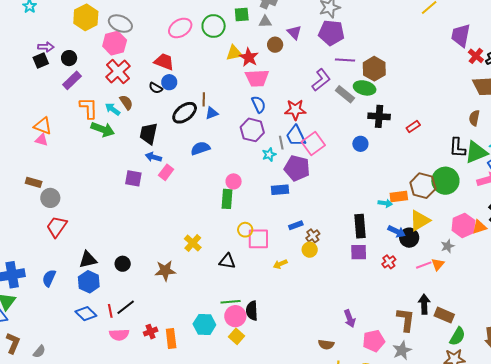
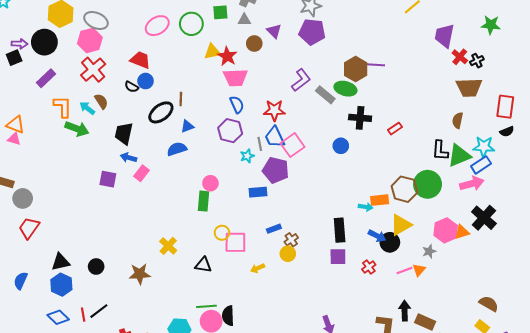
black circle: (69, 58) -> (44, 42), moved, size x1.6
purple line: (345, 60) -> (375, 65), moved
blue triangle: (212, 113) -> (187, 126), moved

